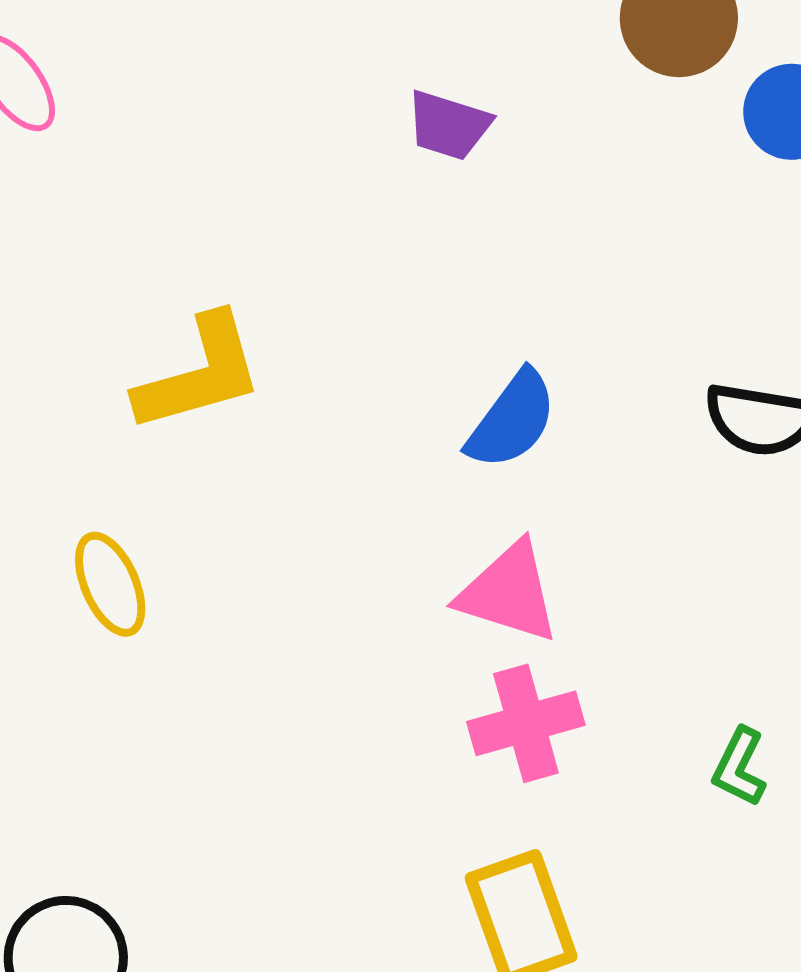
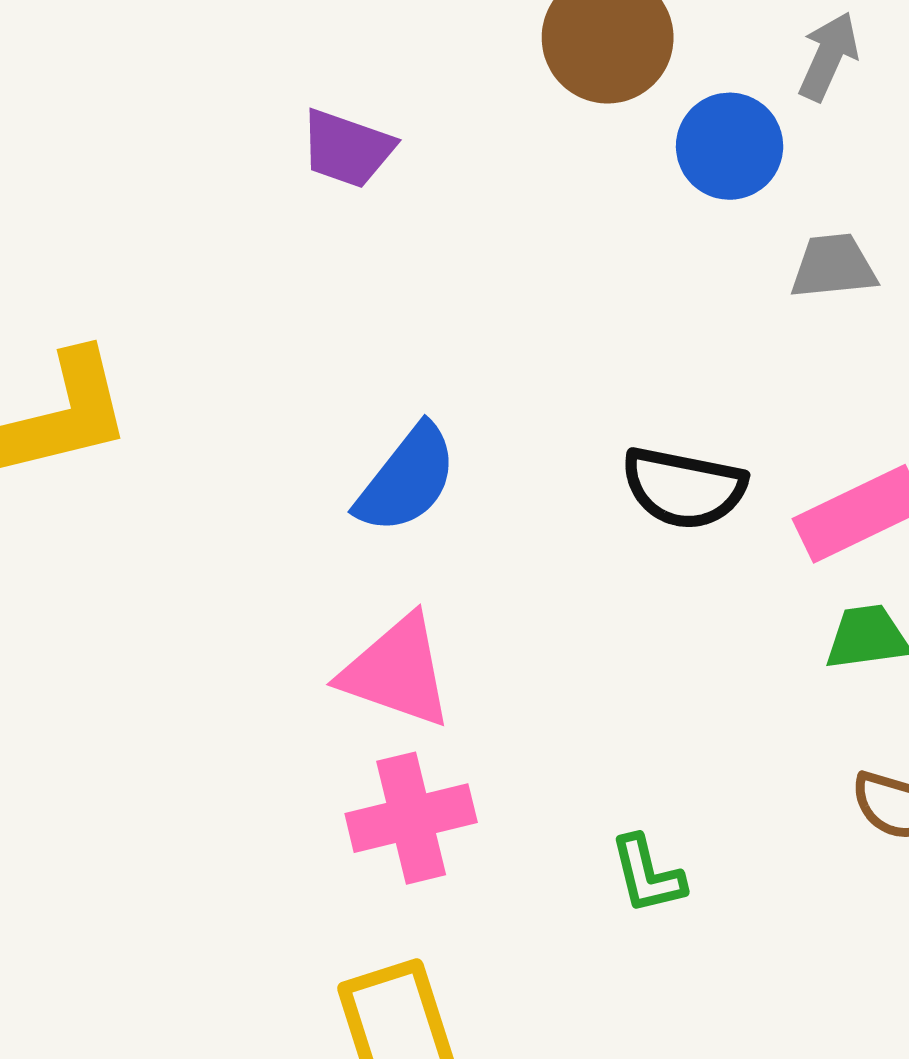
green L-shape: (739, 767) -> (647, 875), turned -42

